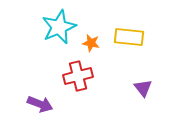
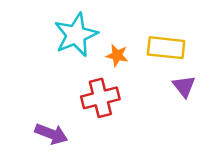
purple triangle: (143, 88) -> (184, 86), moved

